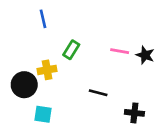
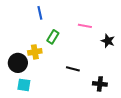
blue line: (43, 19) -> (40, 13), moved
pink line: (120, 51) -> (85, 26), moved
cyan square: (43, 114) -> (24, 85), moved

